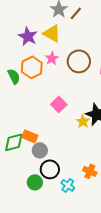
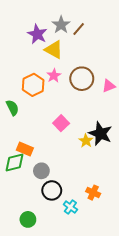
purple star: (28, 36) -> (37, 34), moved
green semicircle: (14, 76) -> (12, 108), moved
orange rectangle: (30, 136) -> (25, 149), moved
green circle: (35, 182) -> (28, 219), moved

